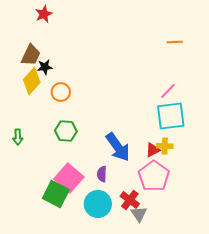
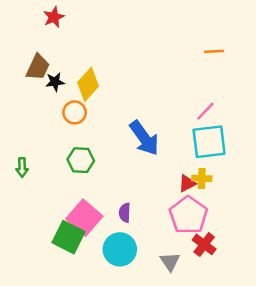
yellow diamond: (32, 81) -> (88, 84), moved
blue arrow: (118, 147) -> (144, 138), moved
red cross: (130, 200) -> (204, 244), moved

